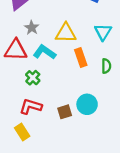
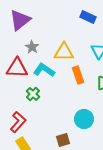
red L-shape: (31, 106) -> (18, 122), moved, turned 115
brown square: (65, 112) -> (63, 140), moved

